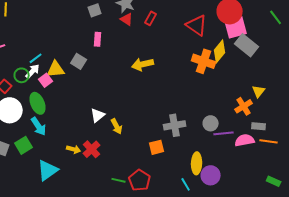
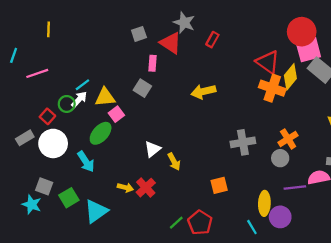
gray square: (95, 10) -> (139, 34), moved
red triangle: (127, 19) -> (171, 43), moved, size x1.5
red triangle: (197, 25) -> (268, 62), moved
gray square: (79, 61) -> (142, 88), moved
pink square: (46, 80) -> (116, 114), moved
green ellipse: (38, 103) -> (101, 133), moved, turned 65
orange cross: (244, 106) -> (288, 139), moved
gray cross: (175, 125) -> (243, 142), moved
purple line: (224, 133) -> (295, 188), moved
green square: (24, 145) -> (69, 198), moved
green line: (119, 180) -> (176, 223), turned -56

